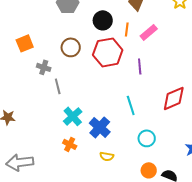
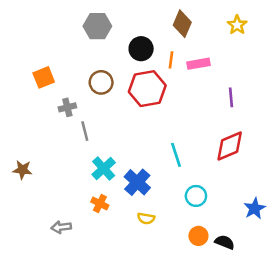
pink rectangle: (149, 32) -> (198, 64), turned 30
purple line: (140, 66) -> (231, 97), moved
gray cross: (44, 67) -> (67, 107), turned -32
gray arrow: (20, 162) -> (61, 227), moved, size x0.6

